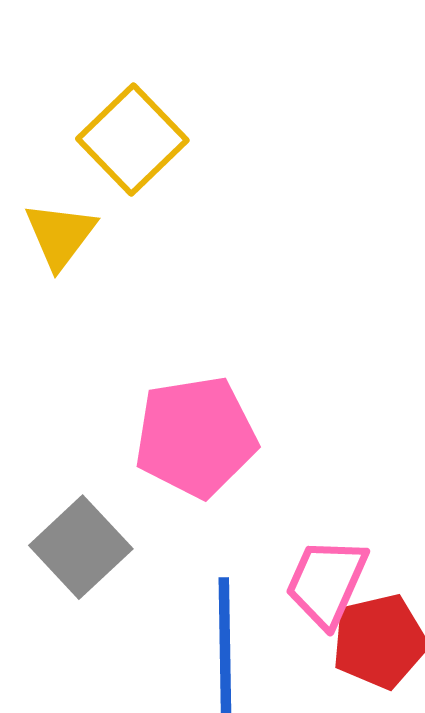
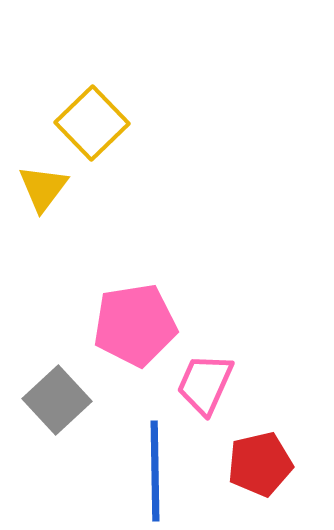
pink trapezoid: (327, 582) -> (205, 384), moved

